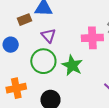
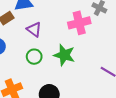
green circle: (43, 61) -> (34, 57), size x0.6

